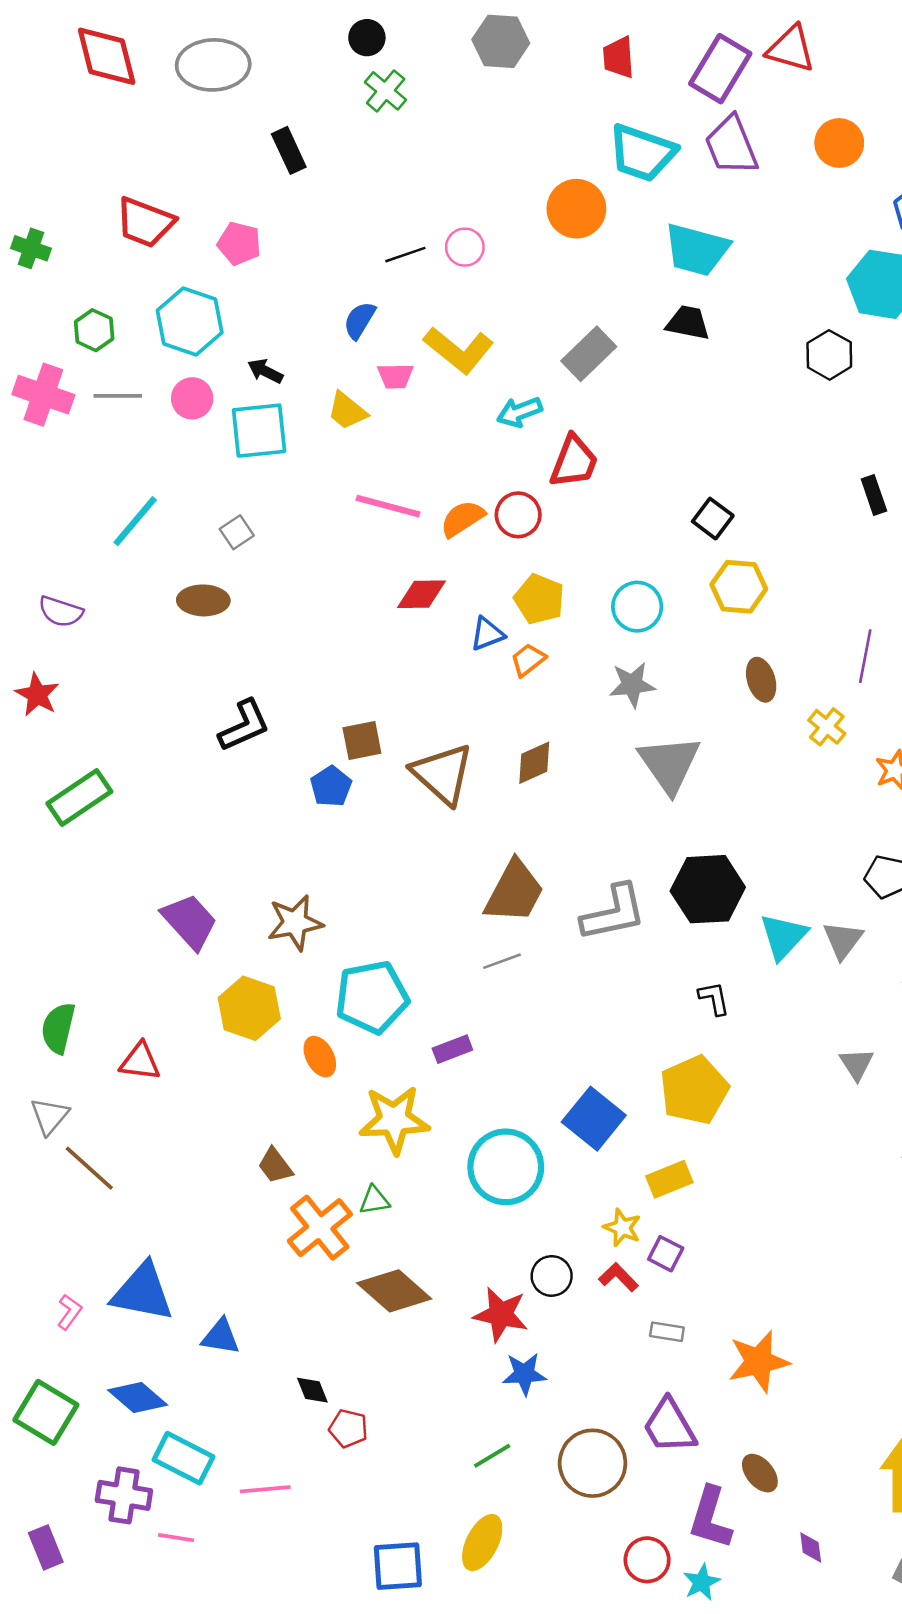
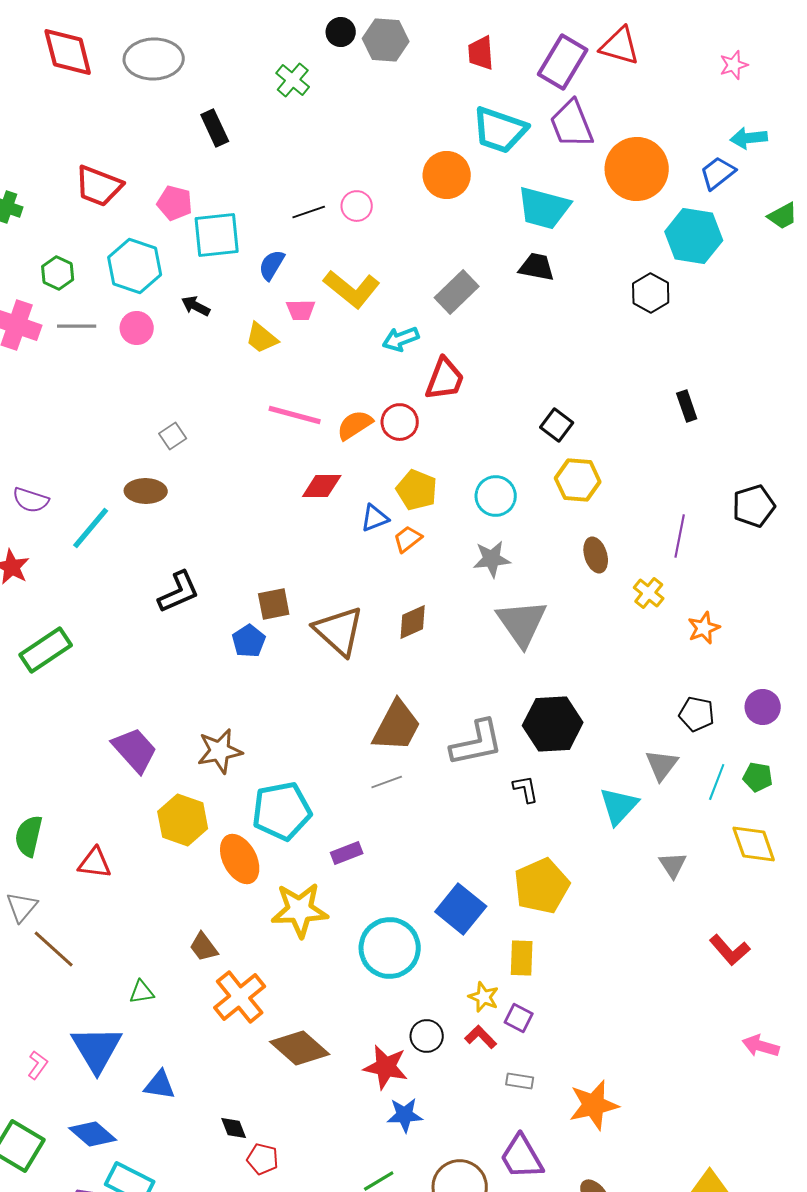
black circle: (367, 38) -> (341, 32), moved
orange circle: (839, 143) -> (637, 169), moved, size x1.6
cyan square: (259, 431) -> (217, 235), moved
cyan line: (135, 521) -> (91, 528), moved
cyan triangle: (783, 936) -> (619, 806), moved
black L-shape: (714, 998) -> (526, 789), moved
orange ellipse: (320, 1057) -> (240, 859), size x1.5
yellow rectangle: (669, 1179) -> (522, 958), turned -66
green triangle: (374, 1200) -> (142, 992), moved
blue triangle: (143, 1292) -> (97, 1049), turned 48

